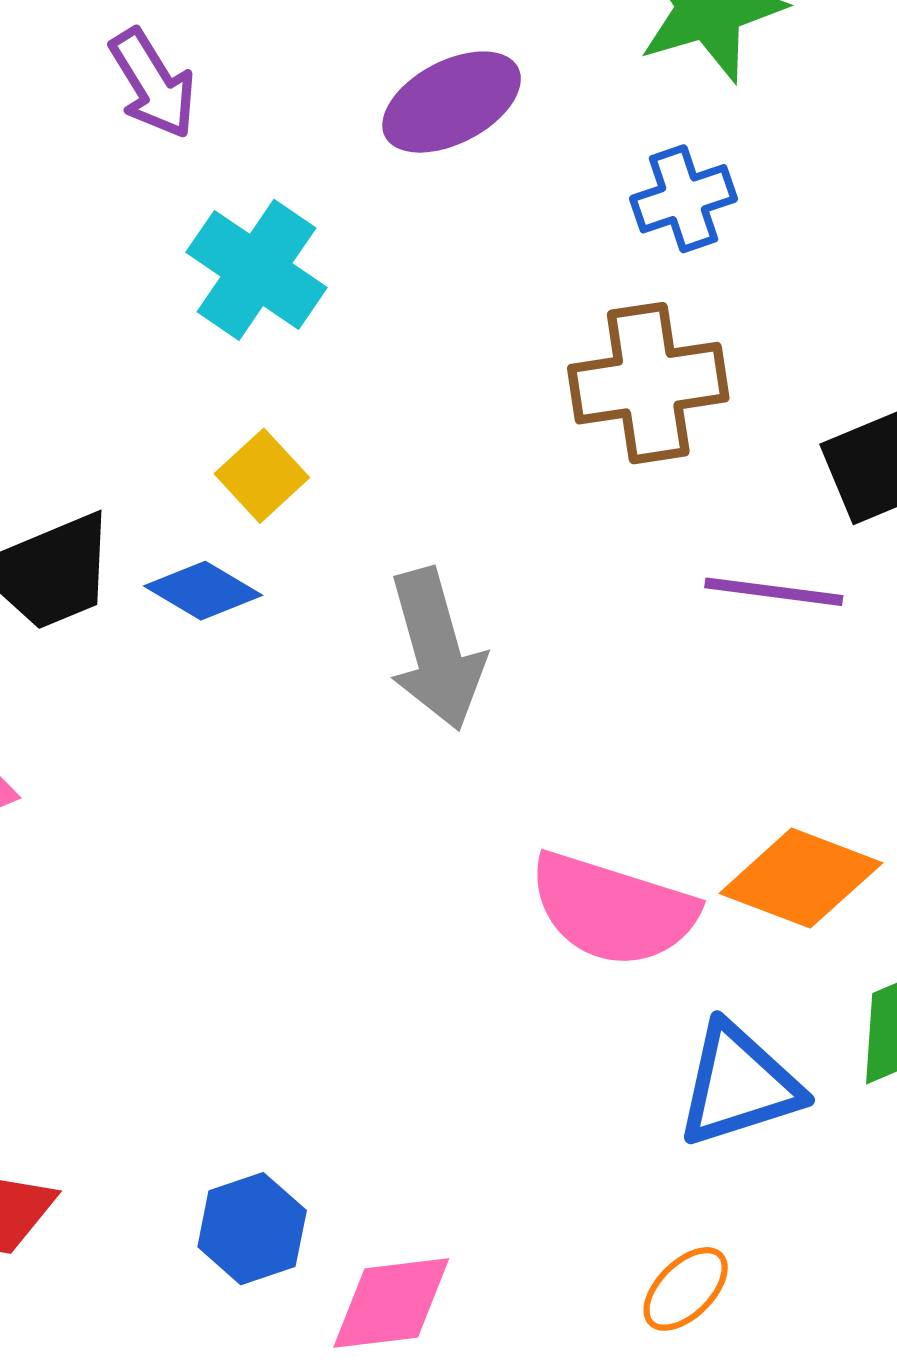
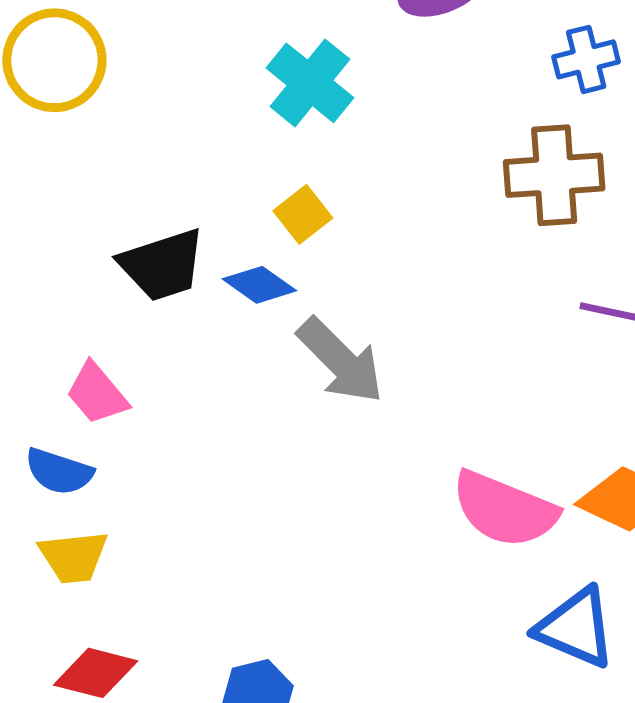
gray arrow: (436, 649) -> (341, 361), moved, turned -34
blue triangle: (739, 1085) -> (576, 628), turned 36

